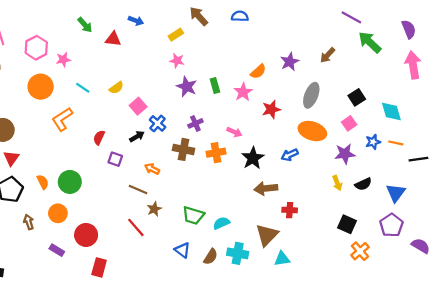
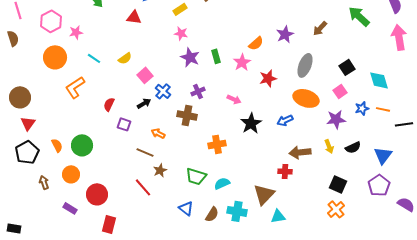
red triangle: (113, 39) -> (134, 17), moved
orange cross: (216, 153) -> (217, 144), moved
brown arrow: (266, 188) -> (300, 152), moved
orange cross: (360, 251) -> (336, 209), moved

